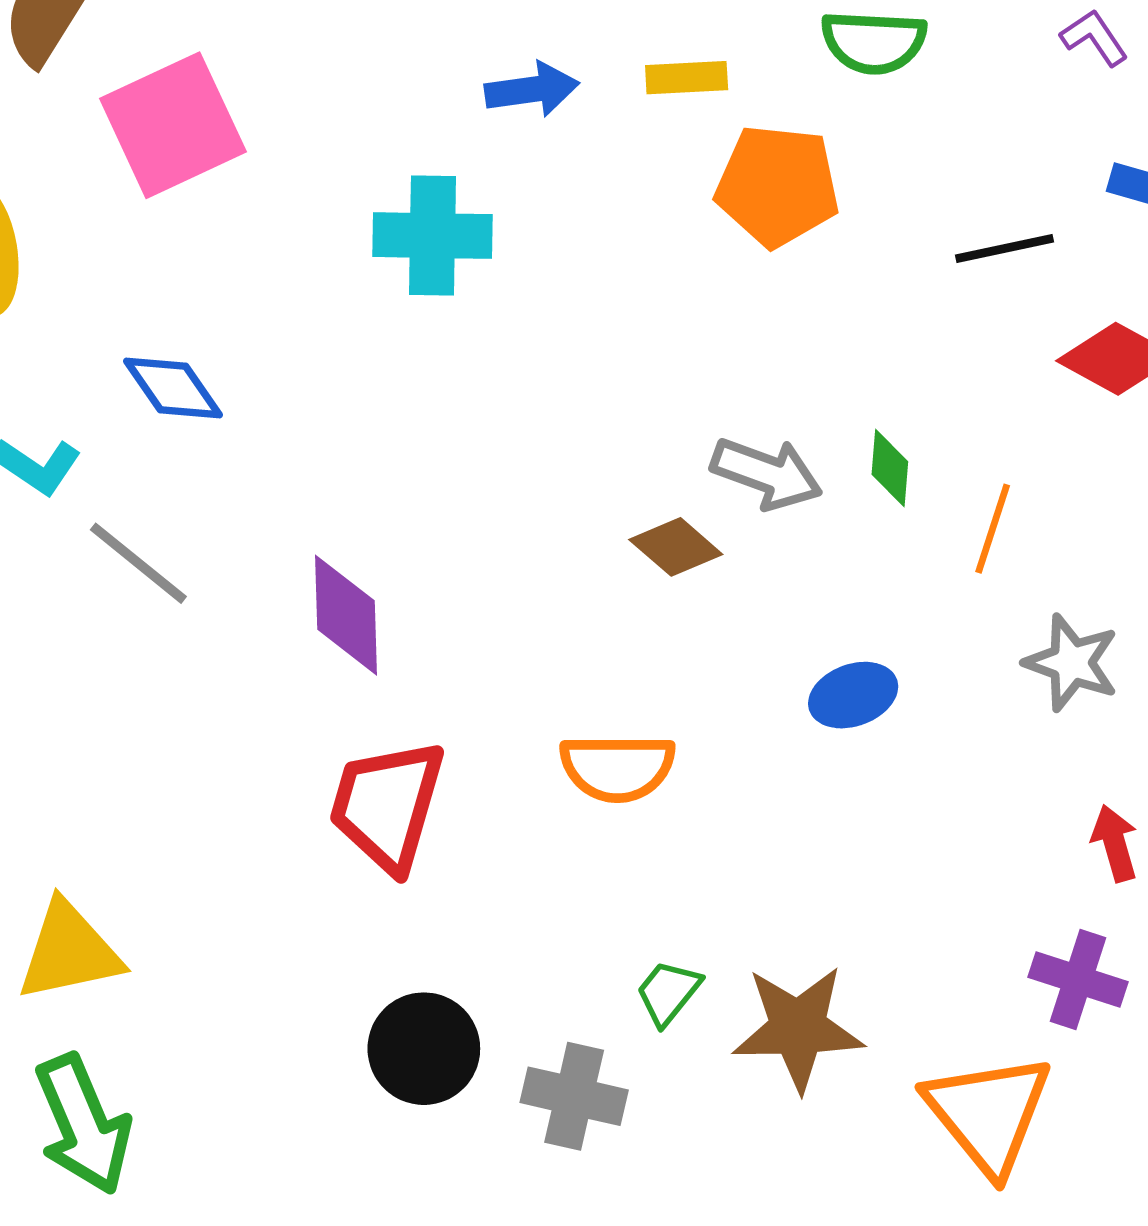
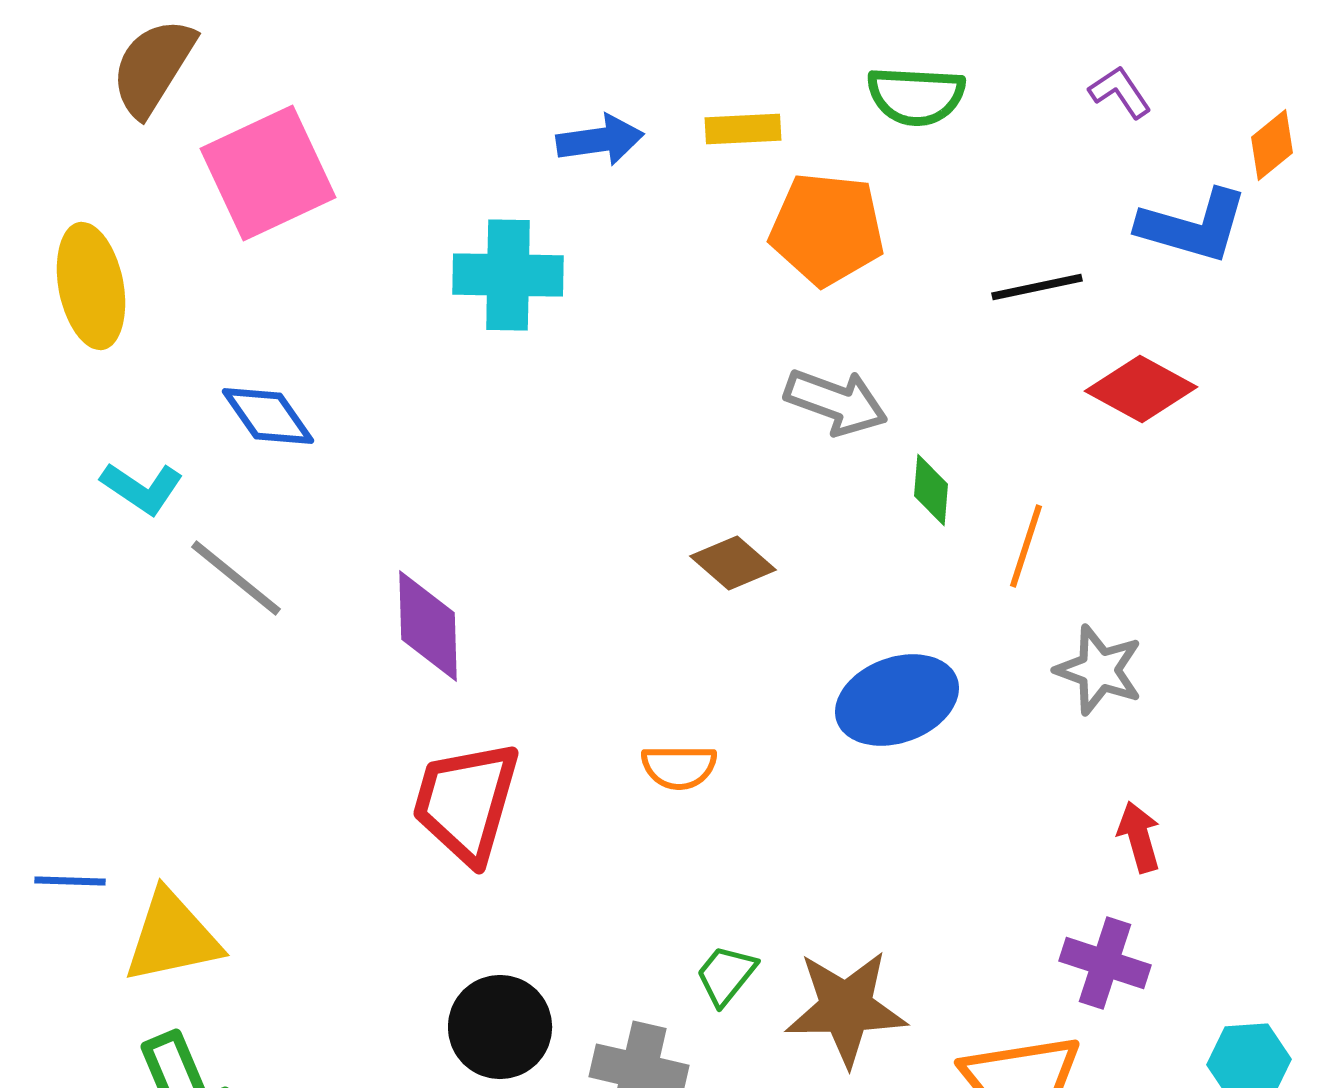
gray arrow: (767, 473) -> (836, 402), moved
blue ellipse: (853, 695) -> (897, 700), size x1.5
orange semicircle: (617, 768) -> (679, 767), size x0.7

